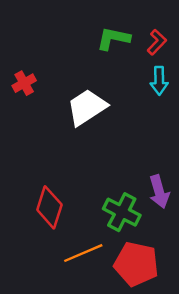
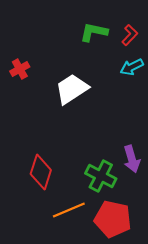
cyan arrow: (159, 81) -> (132, 67), turned 65

